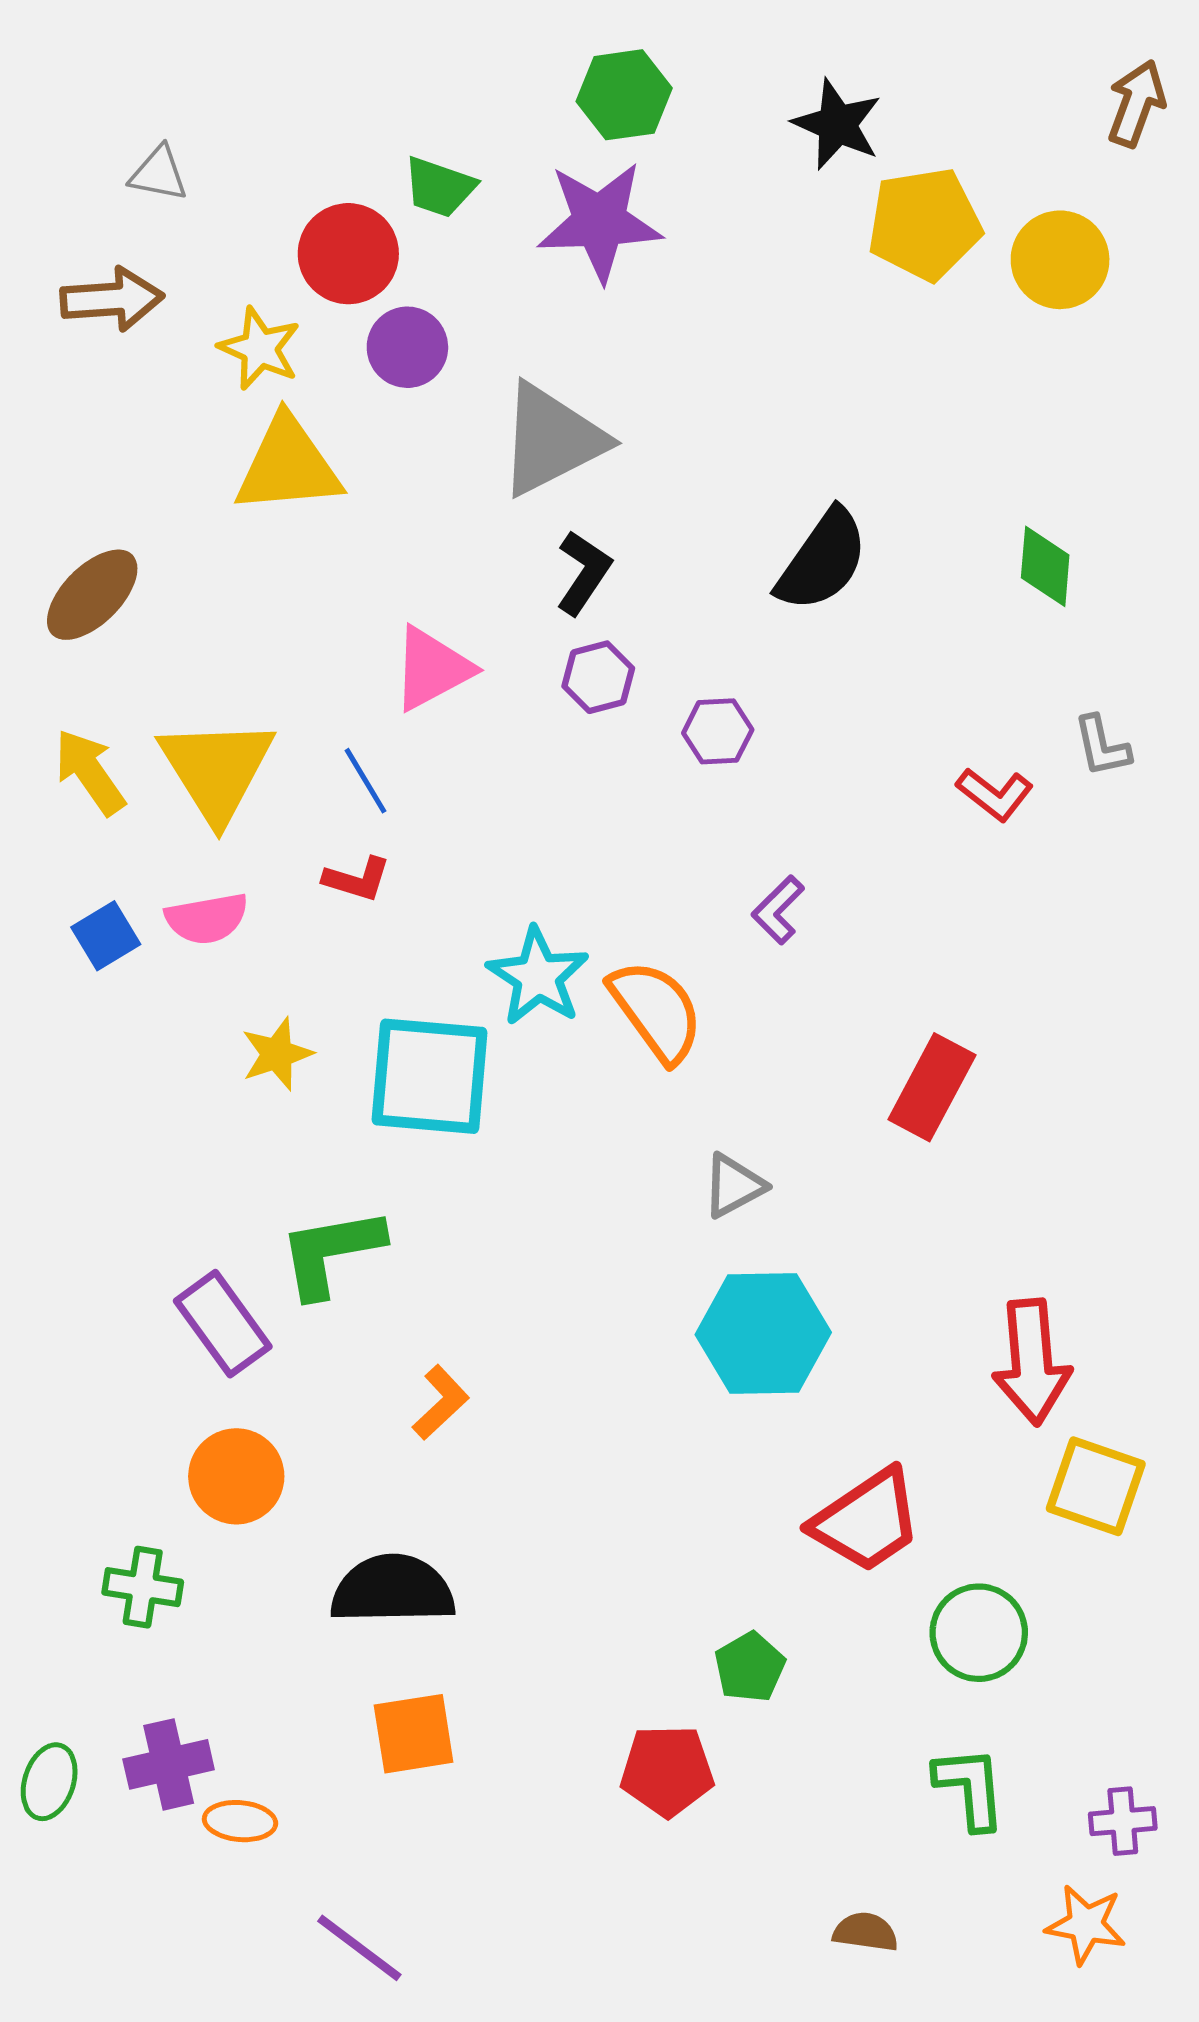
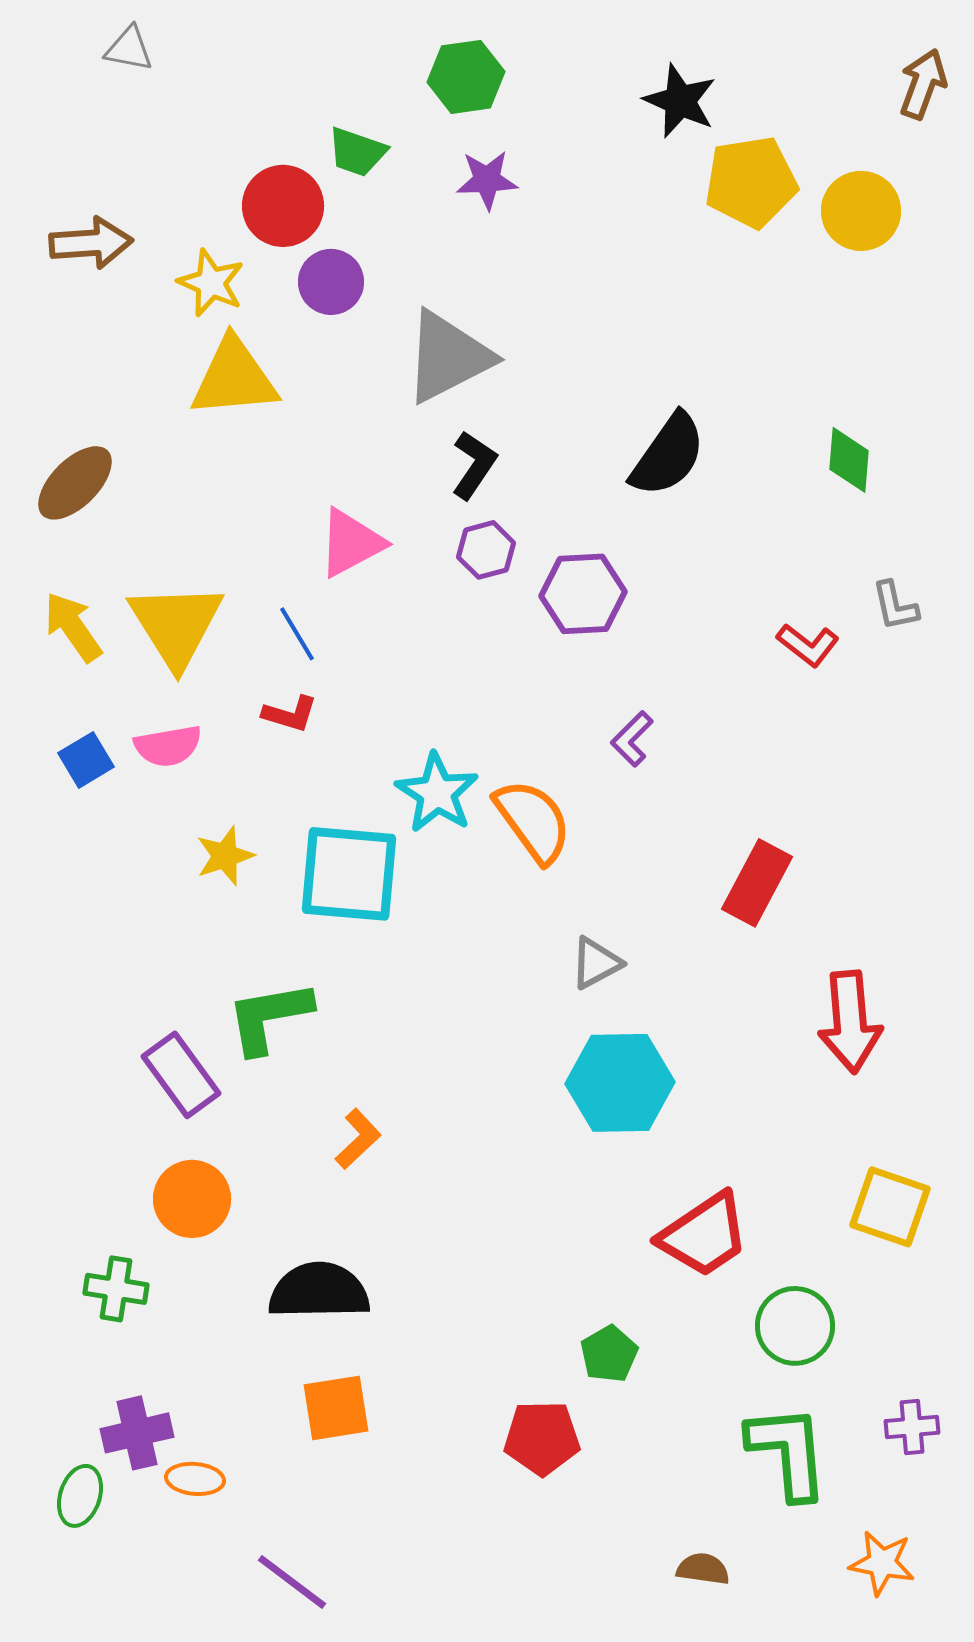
green hexagon: (624, 95) -> (466, 77), moved
gray triangle: (159, 174) -> (129, 49), moved
purple star: (600, 222) -> (487, 180), size x0.6
purple hexagon: (718, 731) -> (583, 594), size x1.5
red arrow: (1032, 1362) -> (850, 1022), moved
green ellipse: (49, 1782) -> (80, 1496), moved
green L-shape: (970, 1788) -> (788, 1452), size x1.4
purple cross: (1123, 1821) -> (912, 1427), moved

